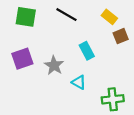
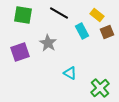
cyan rectangle: (87, 51) -> (82, 31), moved
gray star: (54, 65) -> (48, 43), moved
green cross: (113, 99) -> (100, 88), turned -36

